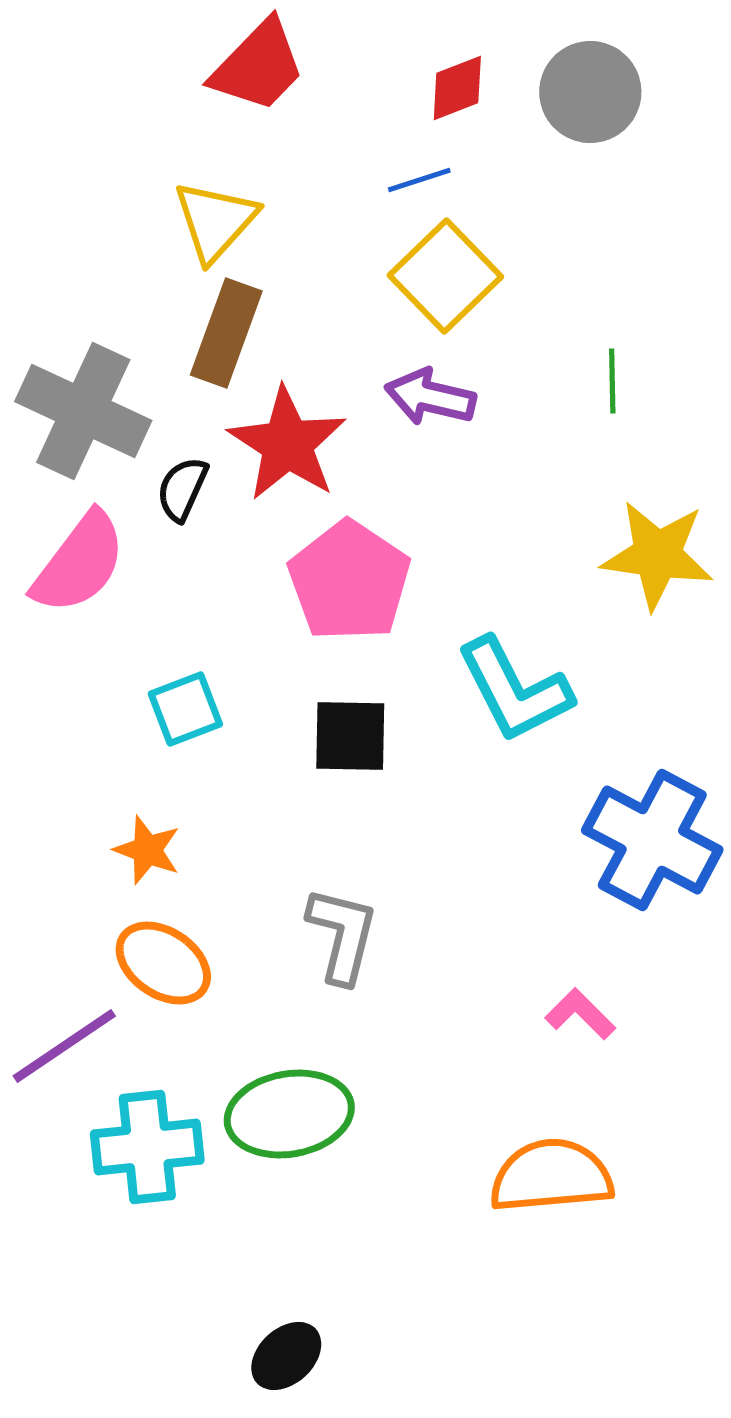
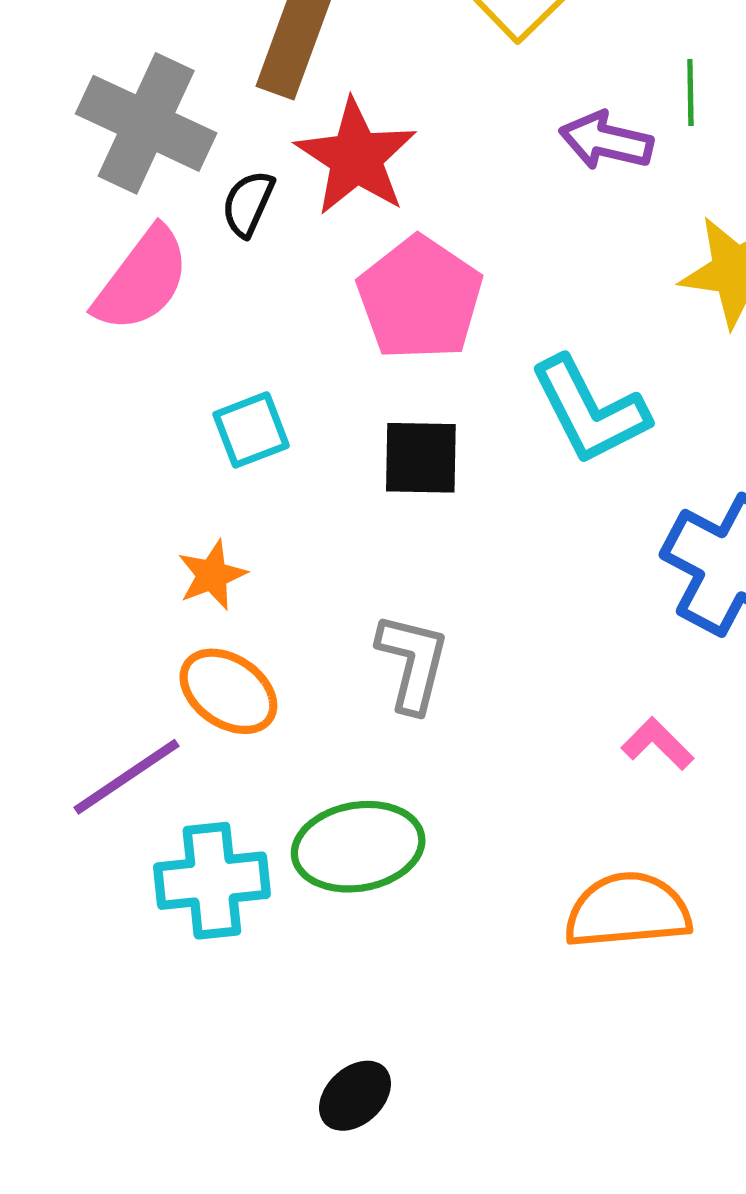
purple arrow: (430, 397) -> (606, 141), moved
orange star: (147, 850) -> (212, 575), turned 30

